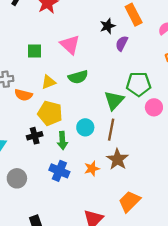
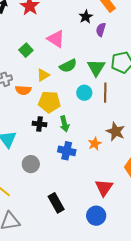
green square: (35, 51) -> (26, 50), turned -32
green triangle: (114, 100) -> (96, 68), moved
cyan circle: (85, 127) -> (84, 93), moved
brown line: (111, 130) -> (105, 93), moved
black cross: (35, 136) -> (40, 124), turned 32

